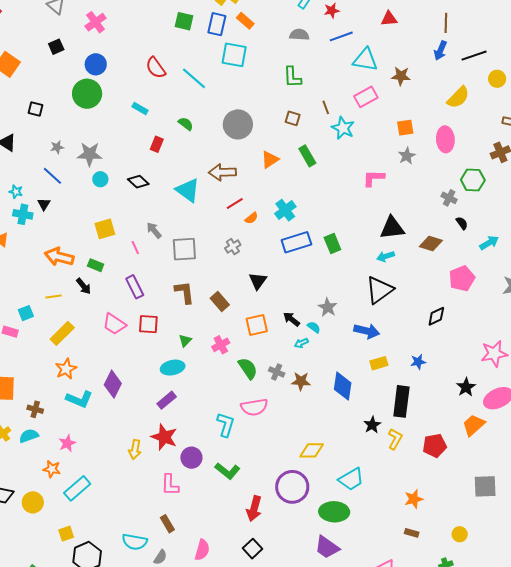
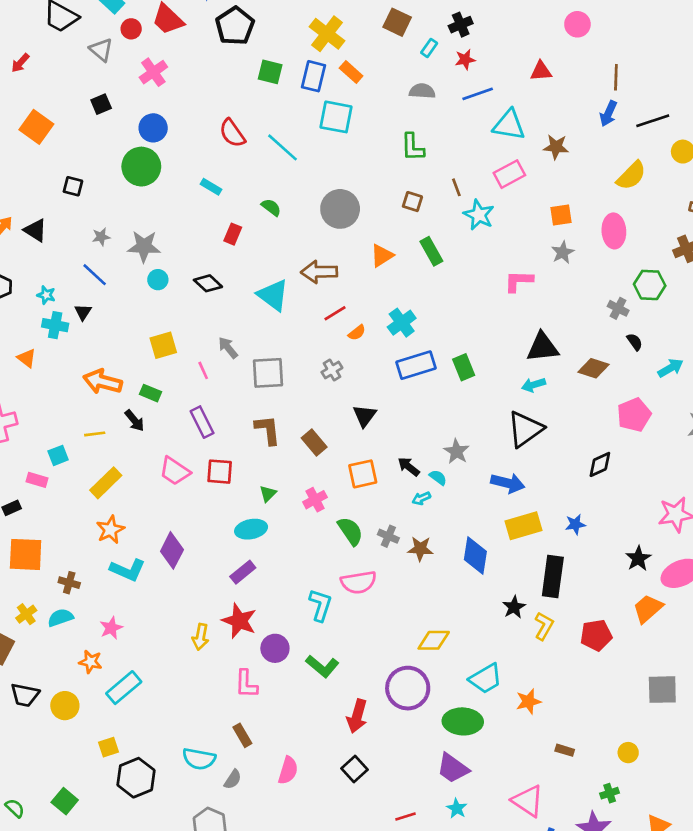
yellow rectangle: (379, 363) -> (523, 526), size x1.5
orange star: (414, 499) -> (528, 701), moved

